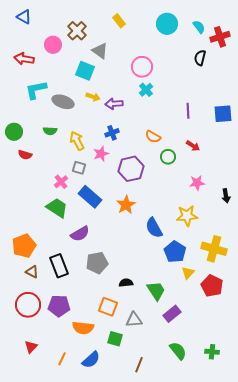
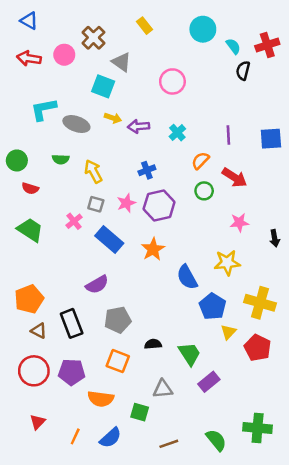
cyan semicircle: (199, 27) -> (233, 46), moved
red arrow: (24, 59) -> (29, 58), moved
cyan cross: (146, 90) -> (177, 133), moved
blue cross: (112, 133) -> (147, 170), moved
orange semicircle: (153, 137) -> (200, 160), moved, turned 105
red arrow: (193, 146) -> (234, 178), size x1.5
pink star: (101, 154) -> (126, 203), moved
green trapezoid: (57, 208) -> (30, 230), moved
orange square: (108, 307) -> (118, 361), moved
green semicircle: (178, 351) -> (216, 440), moved
green cross: (212, 352) -> (258, 428), size x1.6
brown line: (139, 365) -> (169, 444), turned 49

